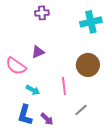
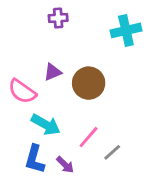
brown circle: (88, 65) -> (89, 83), moved
pink line: (64, 86) -> (89, 137), moved, turned 48
cyan arrow: (33, 90) -> (46, 125), size x1.5

